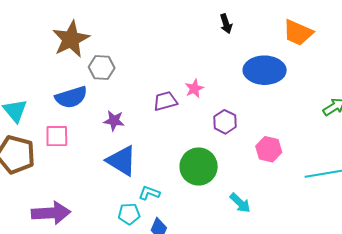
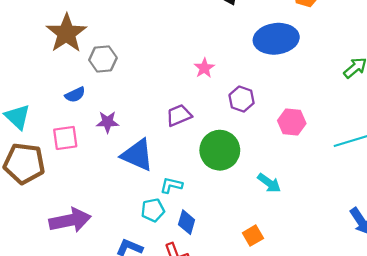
blue semicircle: (71, 97) -> (75, 95), size x0.6
purple trapezoid: (165, 101) -> (179, 115), moved
purple star: (114, 121) -> (107, 122), moved

